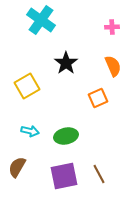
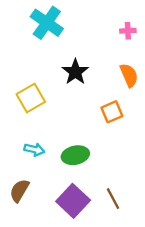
purple square: (64, 176) -> (73, 201), turned -36

